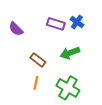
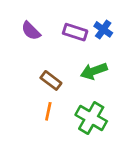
purple semicircle: (16, 29) -> (31, 31), moved

